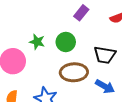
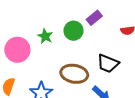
green circle: (66, 42) -> (73, 31), moved

